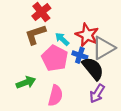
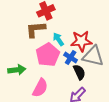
red star: (87, 35) -> (81, 41), turned 30
gray triangle: (103, 48) -> (93, 56), turned 30
black semicircle: (93, 69) -> (79, 72), size x0.7

